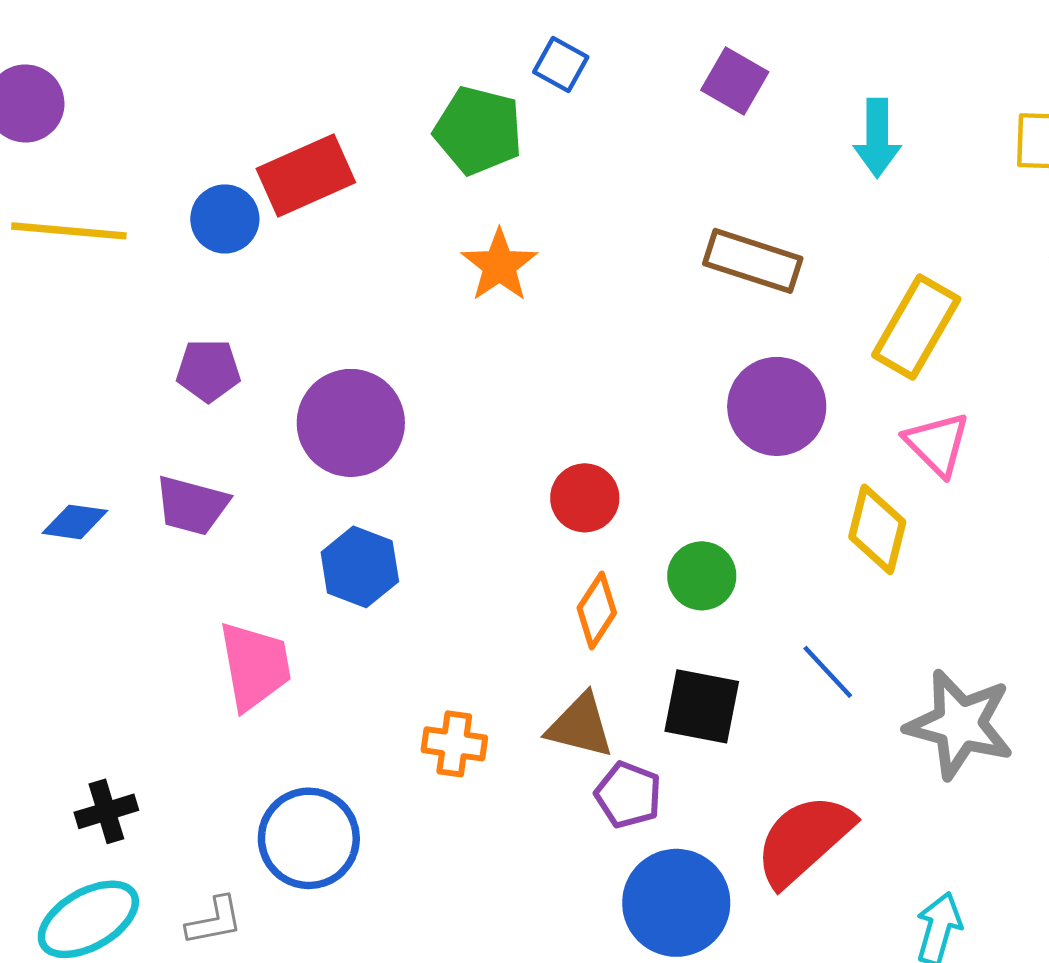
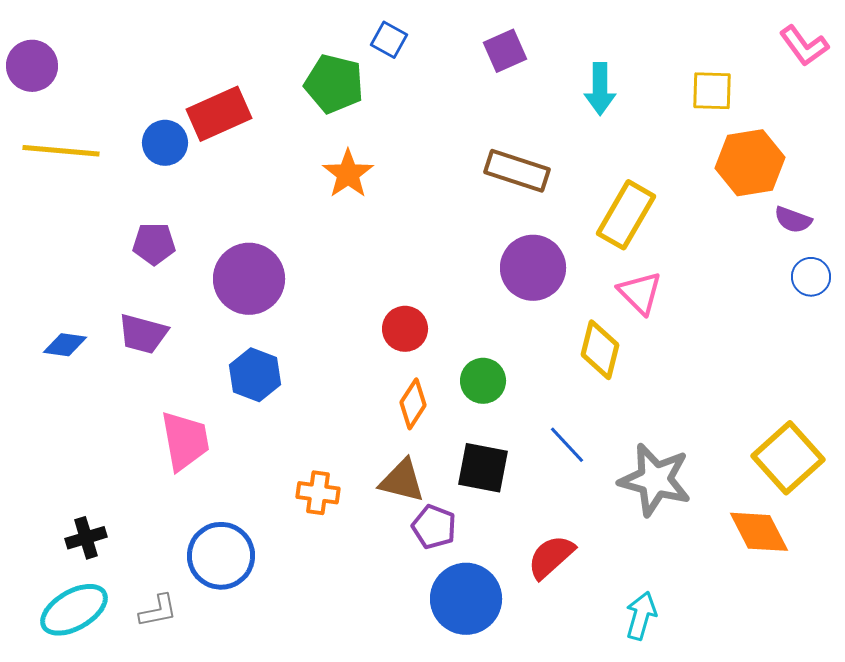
purple square: (735, 81) -> (505, 51), turned 36
red semicircle: (804, 840) -> (551, 557), size x0.7

